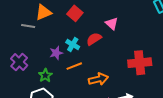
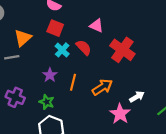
red semicircle: (94, 39) -> (84, 47), turned 98
cyan cross: (73, 45) -> (62, 50), moved, turned 32
red cross: (140, 63) -> (122, 50), moved, turned -30
orange line: (74, 66) -> (73, 82), turned -35

